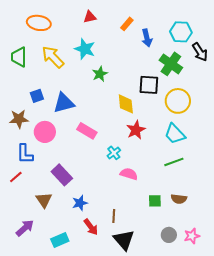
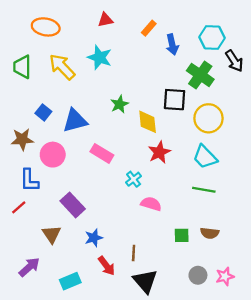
green star: (100, 74) -> (119, 104), moved
blue square: (37, 96) -> (43, 112), turned -32
green line: (174, 162) -> (204, 190), turned 30

